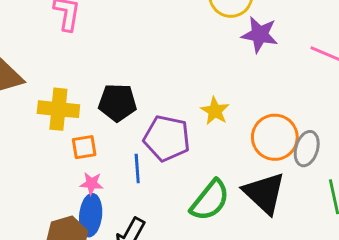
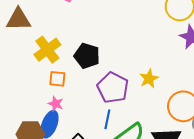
yellow cross: (58, 109) -> (47, 50), turned 32
blue line: (137, 169) -> (107, 119), moved

